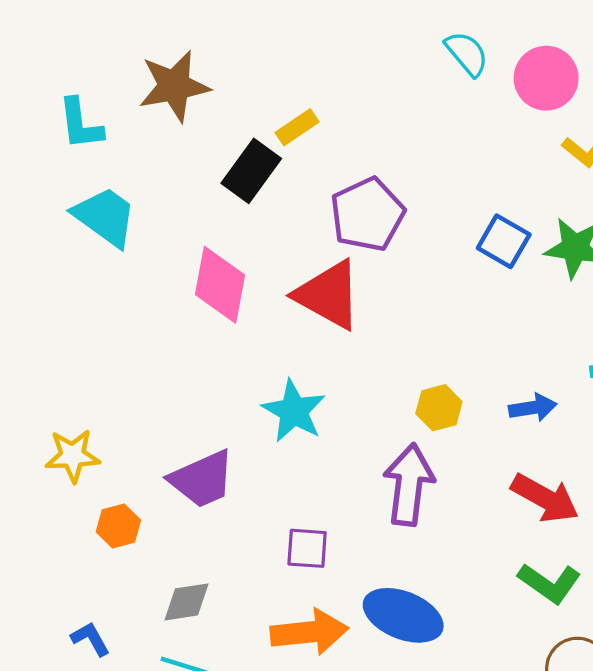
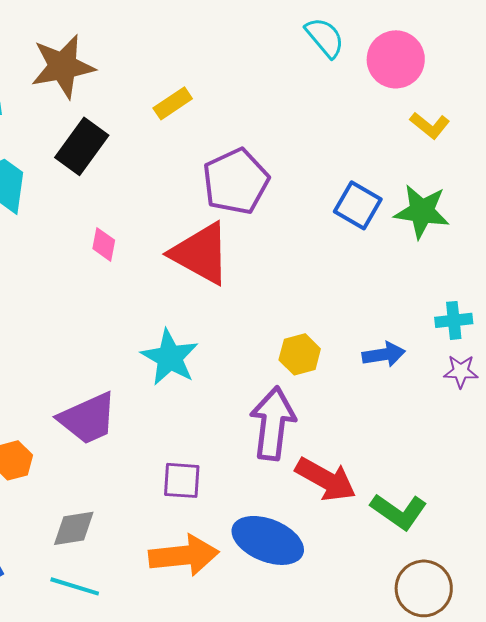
black rectangle: (251, 171) -> (82, 146), moved
pink diamond: (220, 285) -> (104, 244), size x0.5
red arrow: (545, 498) -> (326, 479), moved

